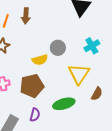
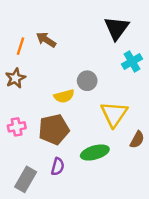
brown arrow: (26, 16) -> (46, 40), turned 119
cyan cross: (92, 46) -> (132, 62), moved

